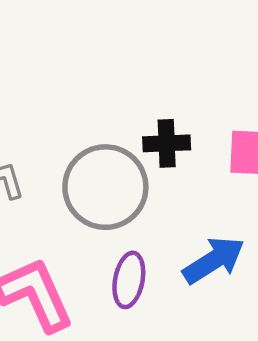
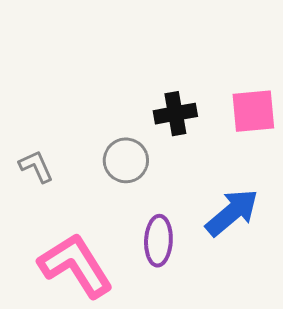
gray circle: (105, 187) -> (126, 160), size x0.6

